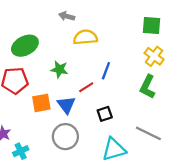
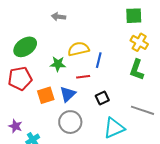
yellow semicircle: (85, 37) -> (79, 49), moved
red line: (86, 87) -> (83, 77), turned 32
blue triangle: (66, 105) -> (68, 94), turned 30

